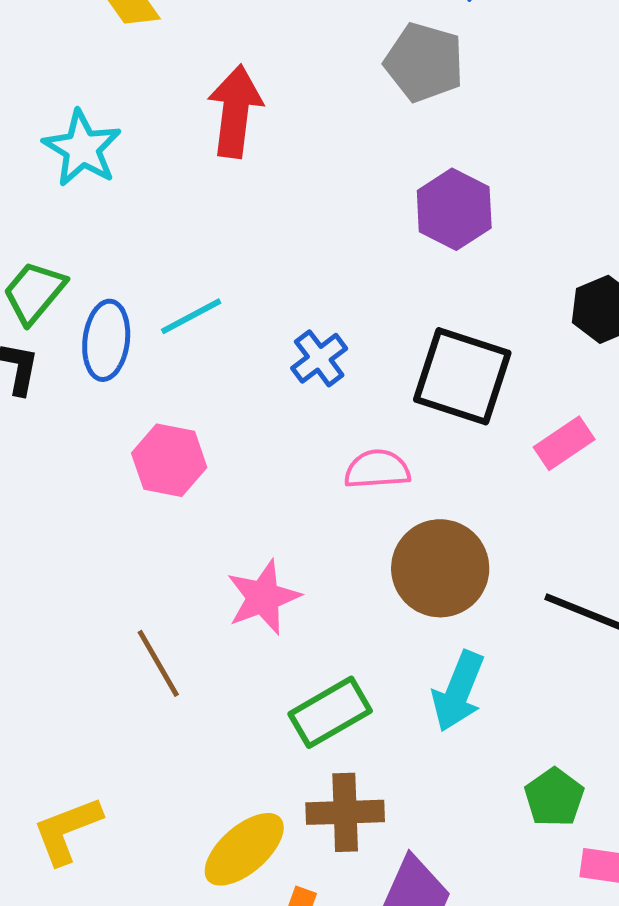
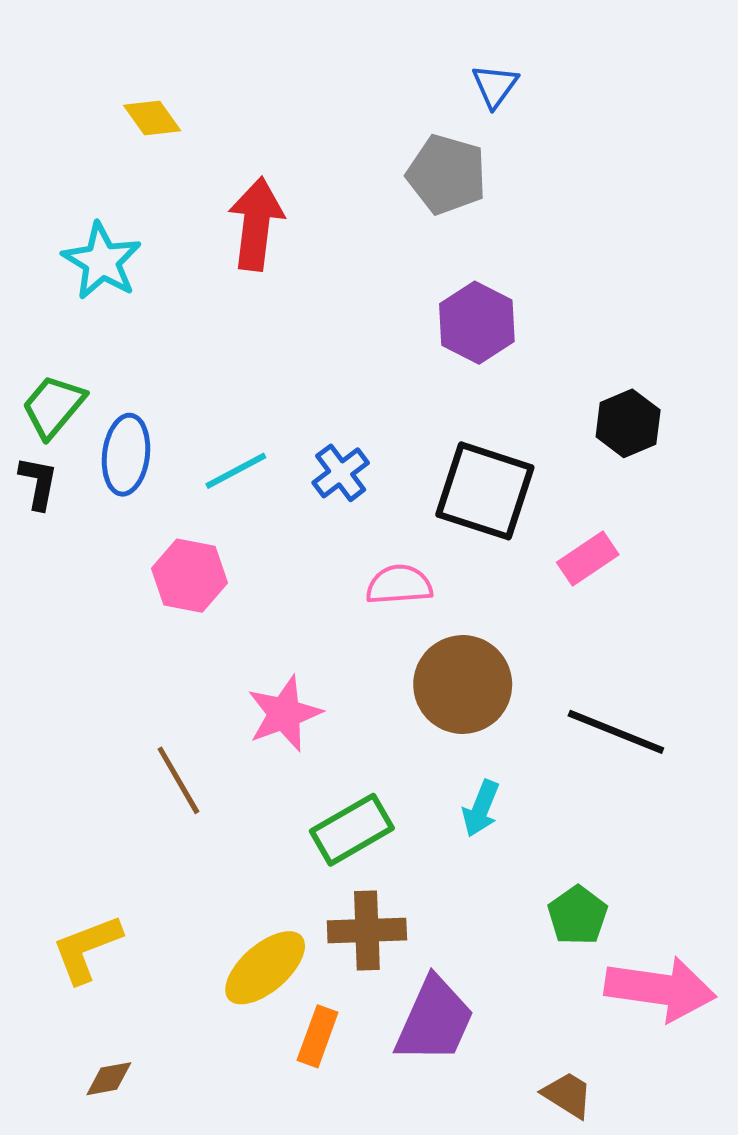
cyan line: (191, 316) -> (236, 471), moved
cyan arrow: (458, 691) -> (481, 808), size x0.7

